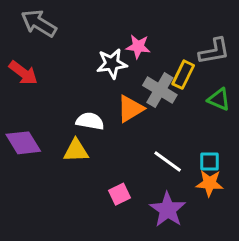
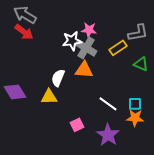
red arrow: (23, 73) -> (24, 32), moved
yellow rectangle: (183, 75) -> (118, 48), turned 30
gray cross: (160, 90) -> (86, 48), moved
orange triangle: (130, 109) -> (84, 70), turned 36
white semicircle: (90, 121) -> (58, 78), turned -78

